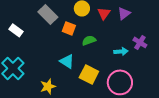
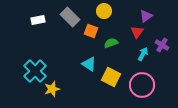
red triangle: (104, 13) -> (137, 32), moved
white rectangle: (16, 30) -> (38, 20), moved, turned -48
cyan arrow: (121, 51) -> (143, 54), turned -56
yellow star: (48, 86) -> (52, 89), moved

